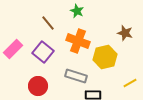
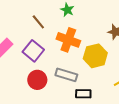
red circle: (38, 86) -> (37, 80), moved

